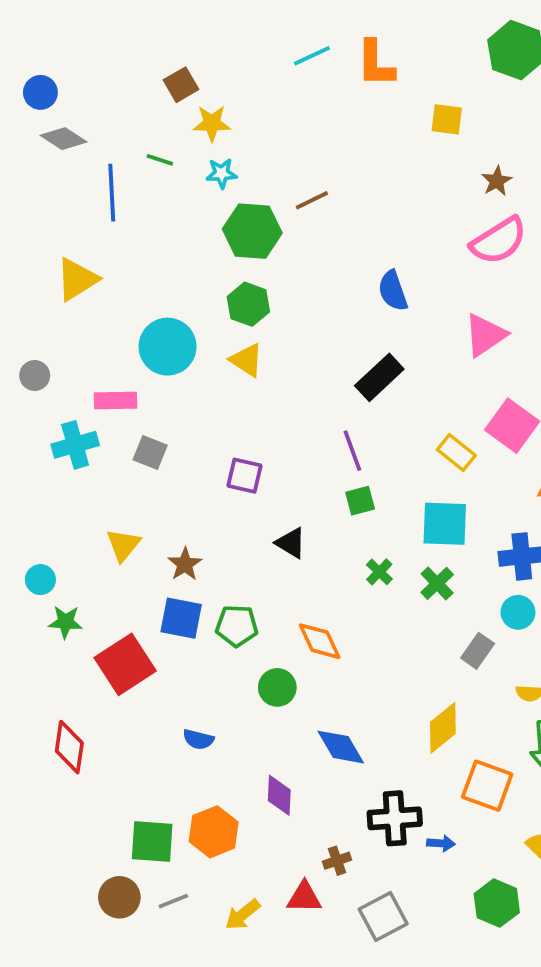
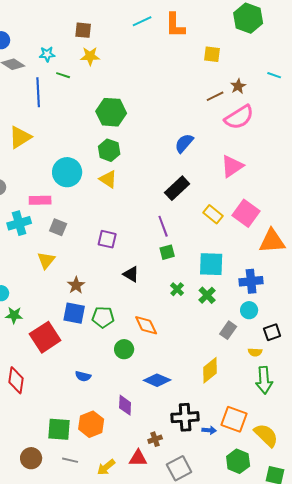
brown square: (181, 85) -> (83, 30), moved, turned 36
cyan star: (221, 173) -> (47, 54), moved
brown line: (312, 200) -> (215, 96), moved
blue semicircle: (393, 291) -> (184, 143), turned 60
yellow rectangle: (456, 452) -> (213, 214), moved
yellow triangle: (123, 545) -> (46, 260), moved
blue diamond: (341, 747) -> (157, 380), turned -36
orange square: (487, 786) -> (234, 419), moved
brown circle: (119, 897) -> (31, 458), moved
gray line: (173, 901) -> (70, 460), turned 35

